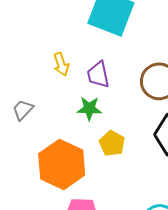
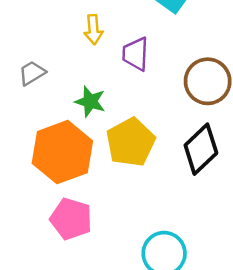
green star: (89, 108) -> (90, 102), moved
yellow pentagon: (112, 143) -> (131, 142), size x1.5

